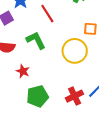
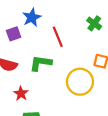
green L-shape: (36, 40) -> (41, 63), turned -65

